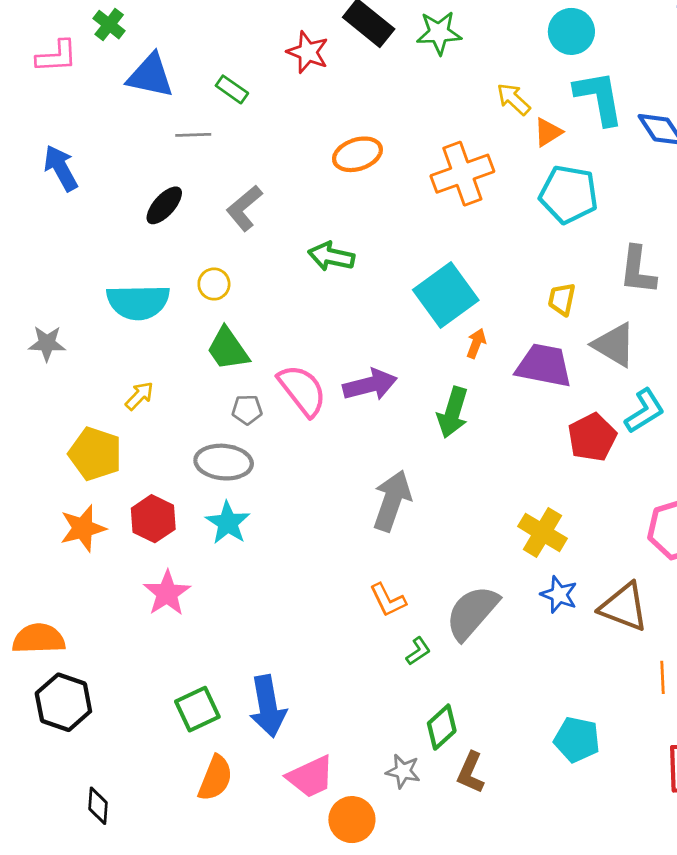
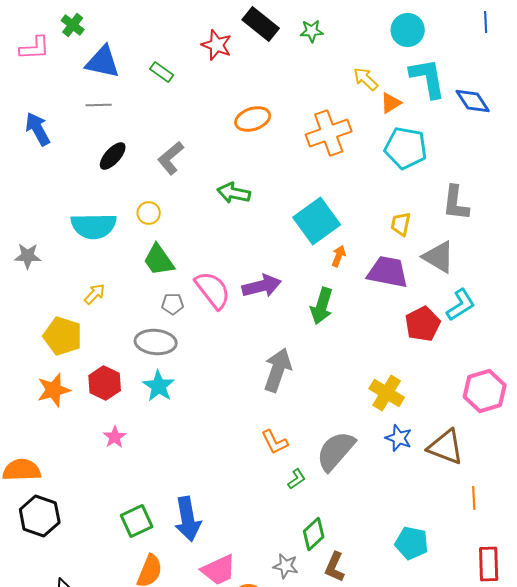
green star: (439, 33) -> (312, 31), size x0.7
gray line: (193, 135) -> (99, 105), moved
pink star: (167, 593) -> (115, 437), size x0.7

